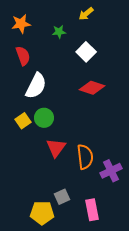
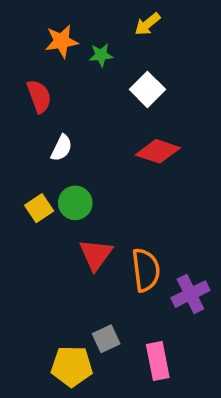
orange star: (21, 24) -> (61, 41), moved
white semicircle: (36, 86) -> (61, 148), size x0.6

